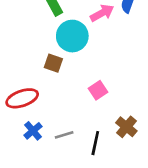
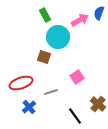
gray line: (64, 135) -> (51, 92), moved
black line: (95, 143) -> (75, 116), turned -48

